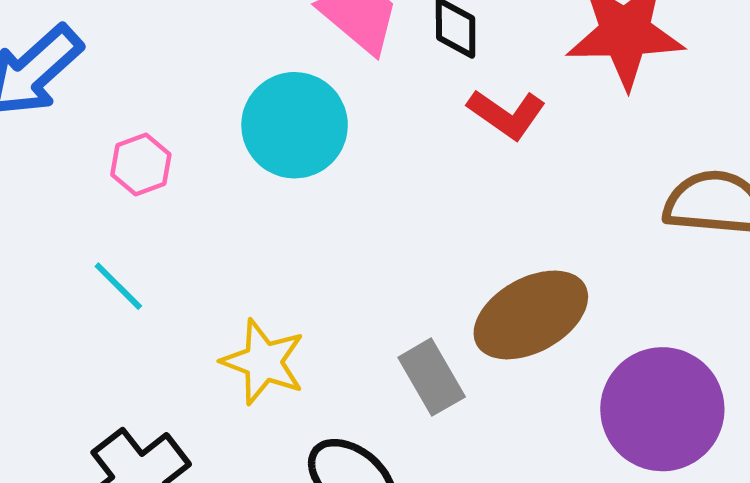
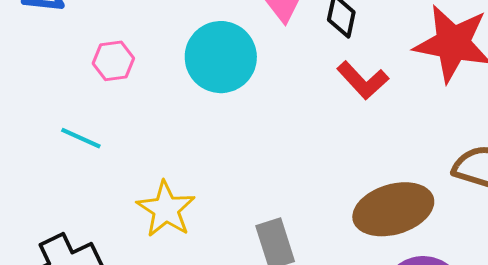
cyan line: (118, 286) -> (81, 138), turned -33
brown ellipse: (531, 315) -> (393, 209), moved

